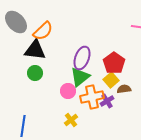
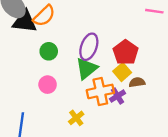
black triangle: (35, 50) -> (25, 21), moved
green circle: (35, 73) -> (49, 51), moved
pink circle: (68, 91) -> (48, 85), moved

